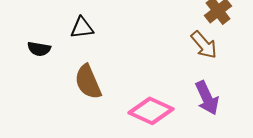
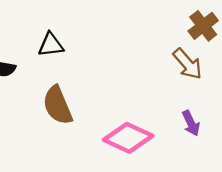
purple arrow: (207, 98) -> (191, 123), size x0.7

